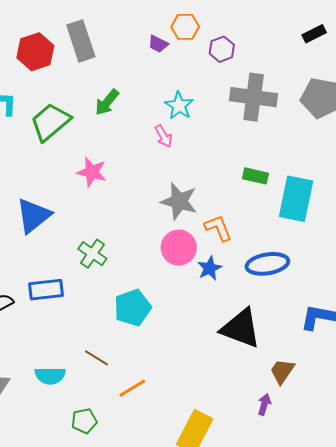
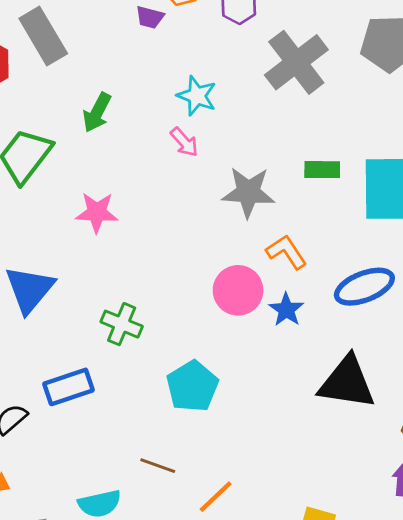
gray cross: (254, 97) -> (296, 62), turned -33
gray star: (179, 201) -> (248, 192), moved

